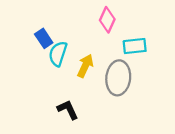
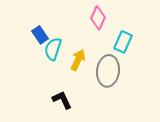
cyan rectangle: (135, 46) -> (123, 42), turned -60

